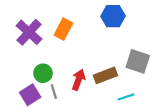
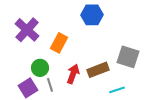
blue hexagon: (113, 16) -> (92, 15), moved
orange rectangle: (63, 29) -> (59, 43), moved

